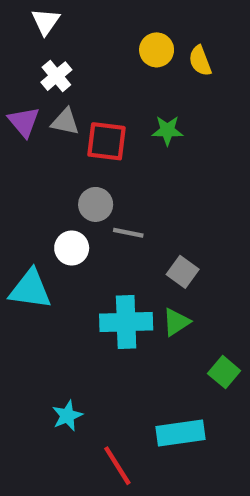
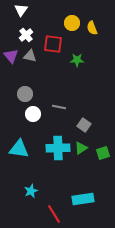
red square: (106, 141) -> (53, 44), moved
gray circle: (96, 204) -> (25, 94), moved
cyan triangle: (30, 289) -> (19, 149), moved
green square: (224, 372) -> (103, 153), moved, turned 32

